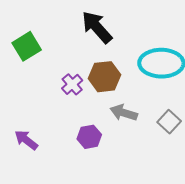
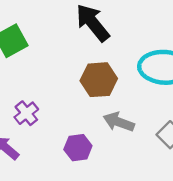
purple cross: (72, 84) -> (26, 113), moved

